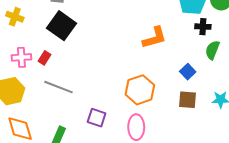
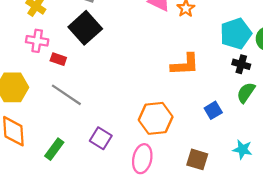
pink cross: (21, 57) -> (37, 41), moved
red rectangle: (45, 58) -> (58, 59), turned 64
brown square: (188, 100) -> (197, 159), moved

